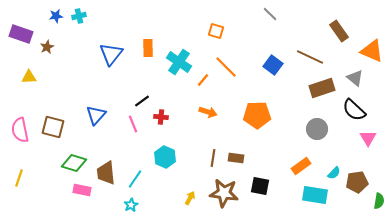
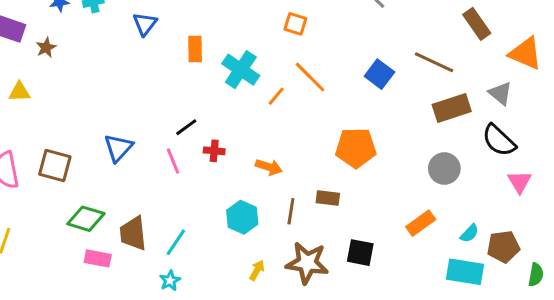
blue triangle: (111, 54) -> (145, 24), moved, size x0.7
orange arrow: (208, 112) -> (269, 167), moved
cyan hexagon: (165, 157) -> (242, 217), moved
brown rectangle: (236, 158) -> (328, 198), moved
cyan rectangle: (315, 195) -> (465, 272), moved

